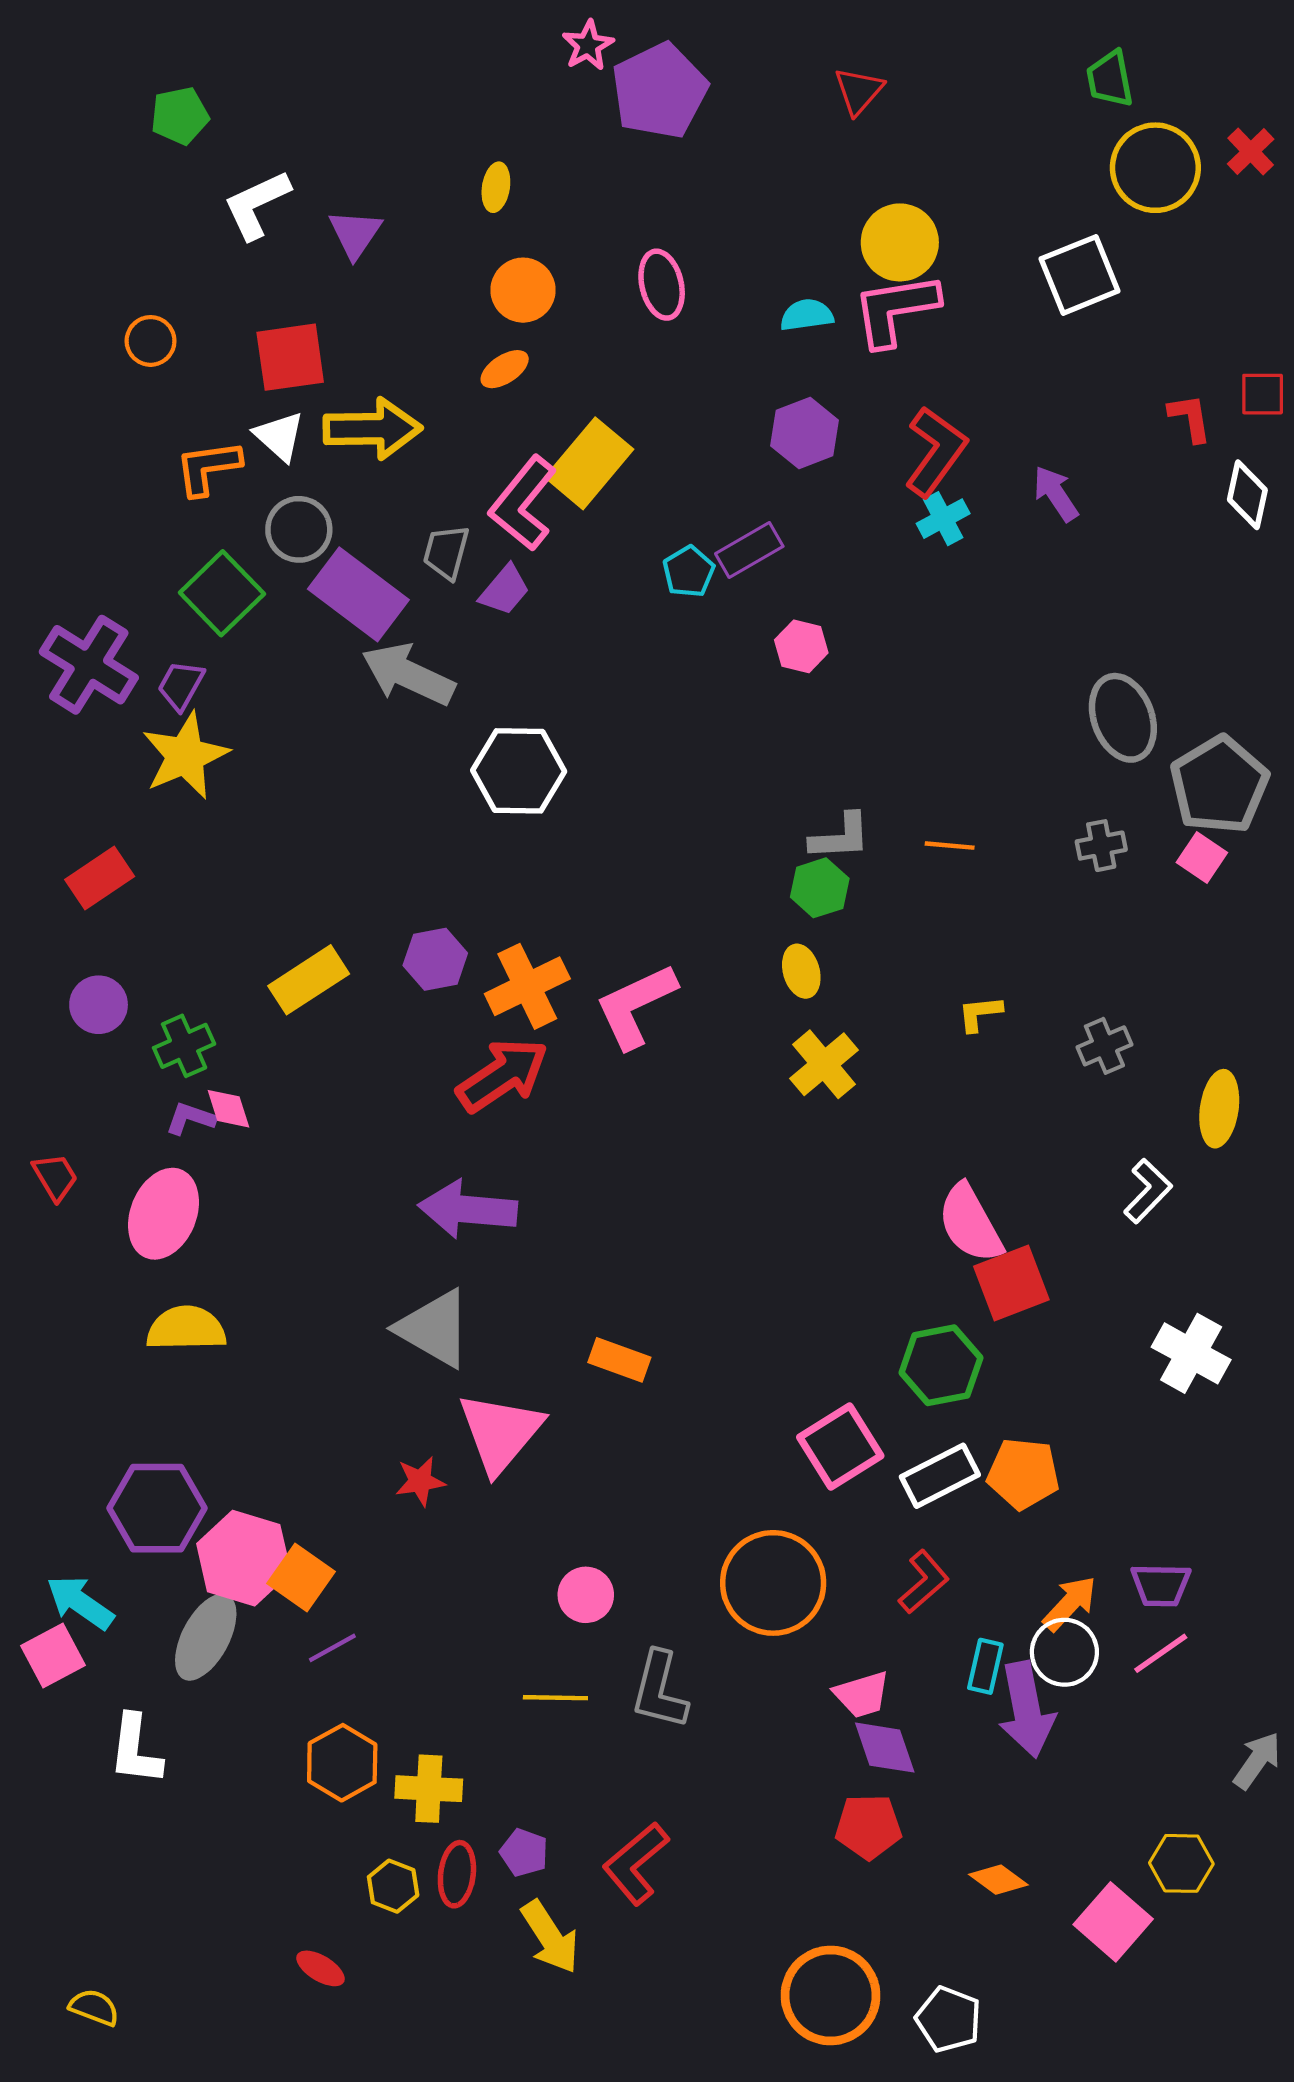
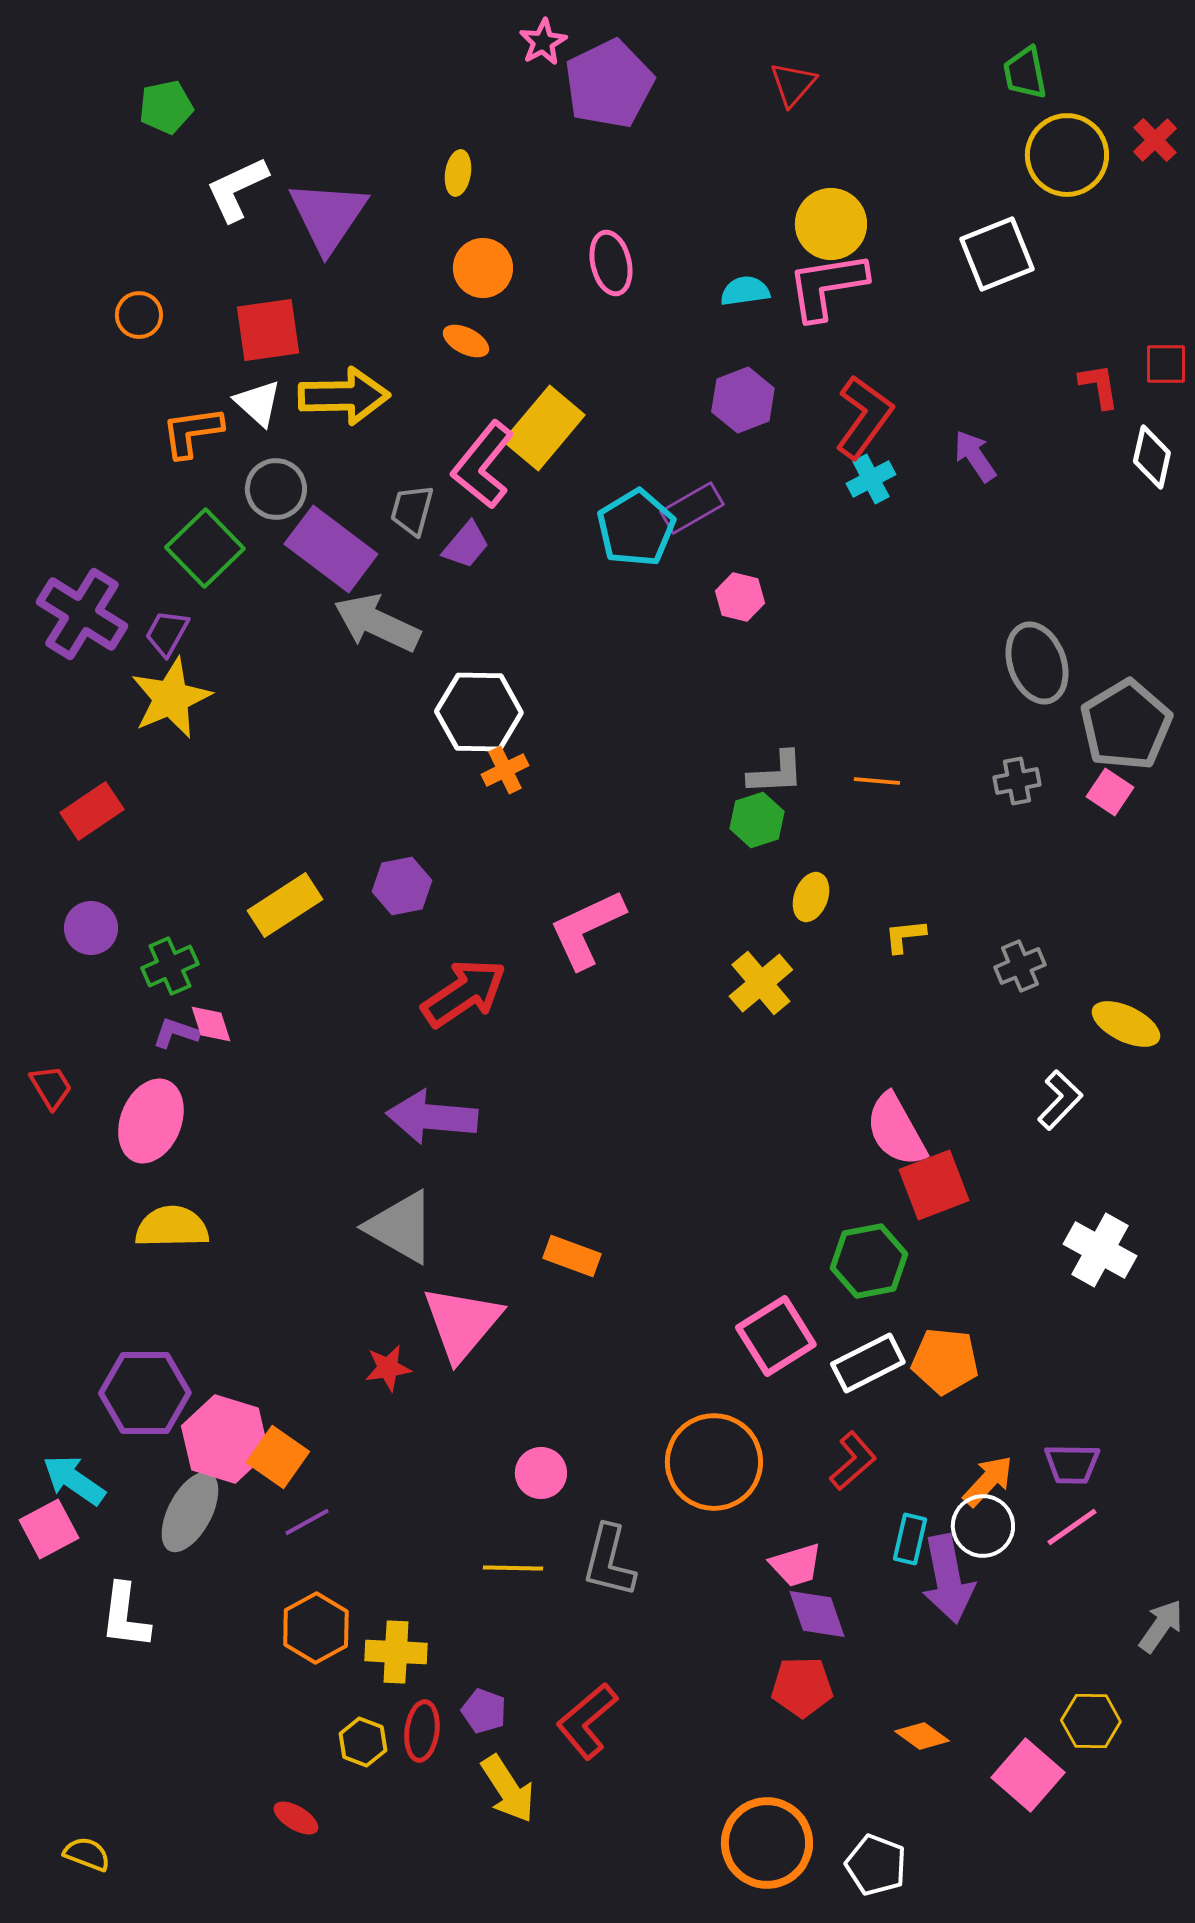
purple triangle: (355, 234) -> (328, 216), size x1.6
orange ellipse: (505, 369) -> (466, 341), turned 60
cyan pentagon: (689, 572) -> (636, 528), size x1.6
yellow ellipse: (801, 971) -> (811, 897), moved, turned 36
orange cross: (527, 986) -> (505, 770), moved, size x0.6
yellow ellipse: (1219, 1109) -> (1126, 1024), turned -72

